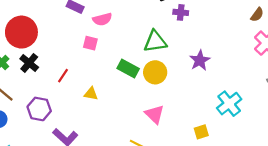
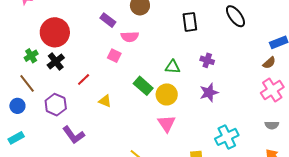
purple cross: (181, 12) -> (207, 60), moved
green triangle: (155, 41) -> (173, 67), size x0.7
pink triangle: (155, 114) -> (167, 124), moved

